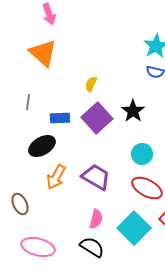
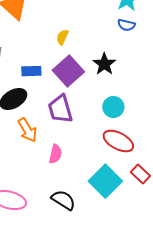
orange arrow: (56, 177) -> (27, 130), turned -60
purple trapezoid: (96, 177) -> (60, 109), moved, turned -136
pink semicircle: (96, 219) -> (55, 154), moved

